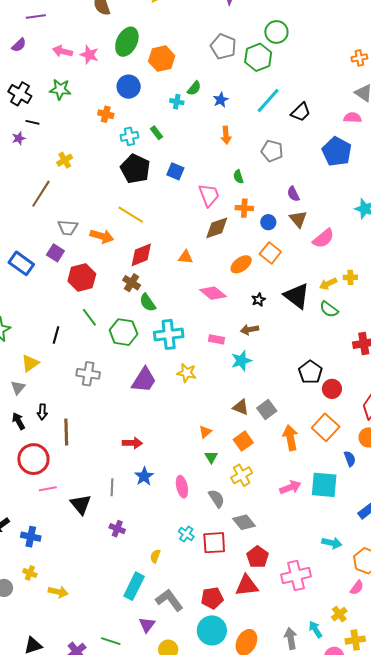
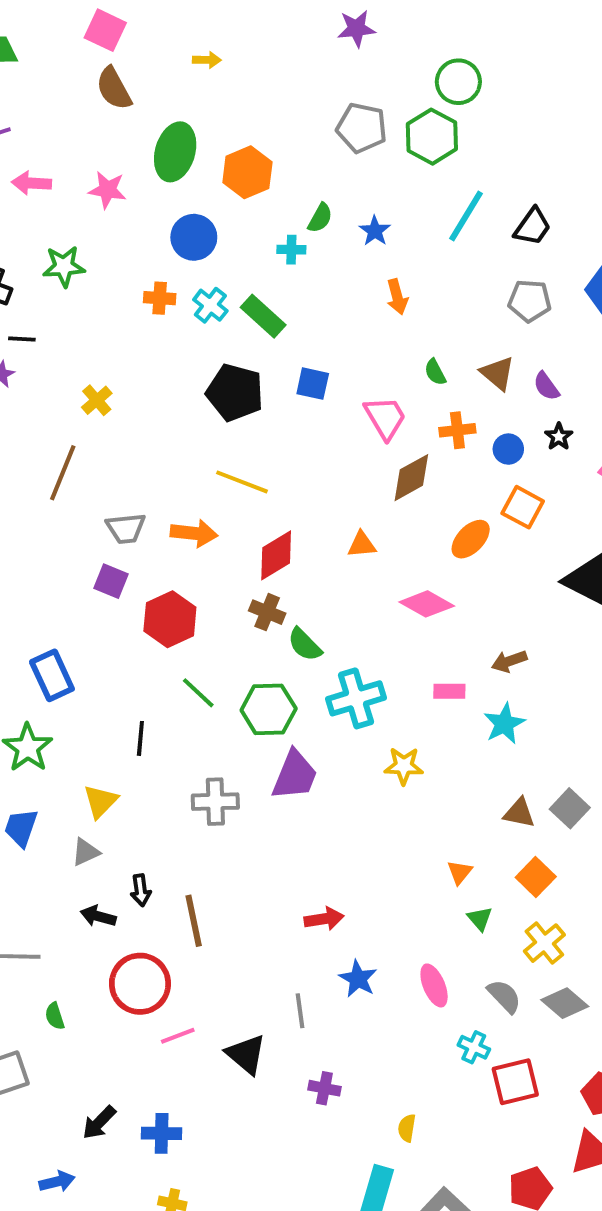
pink arrow: (62, 51) -> (31, 183), moved
green rectangle: (156, 133) -> (263, 316), size x1.6
cyan cross: (129, 136) -> (210, 305), moved, turned -30
gray pentagon: (272, 151) -> (530, 301), moved
brown triangle: (298, 219) -> (497, 373), moved
blue rectangle: (21, 263) -> (52, 675), moved, turned 40
black star: (259, 300) -> (559, 437), moved
purple trapezoid: (144, 380) -> (295, 775), moved
gray triangle: (18, 388) -> (86, 852), turned 35
black arrow: (18, 421) -> (98, 916), turned -36
gray diamond: (244, 522) -> (565, 1003), moved
cyan cross: (186, 534) -> (474, 1047), moved

